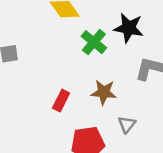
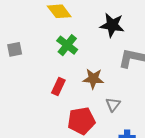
green cross: (94, 42) -> (67, 45), moved

